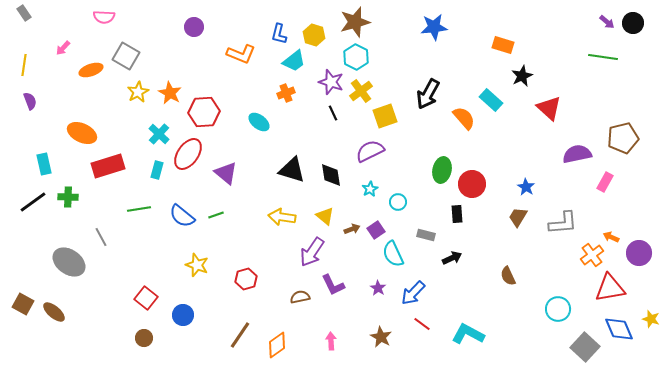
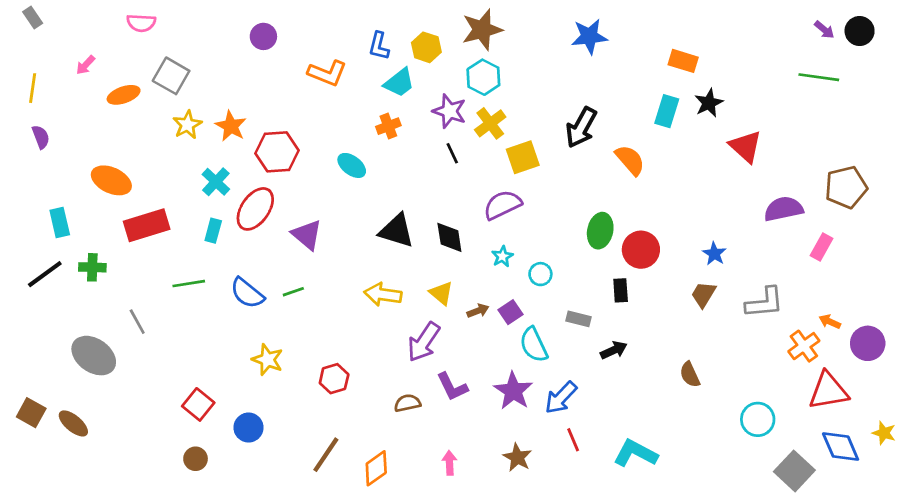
cyan rectangle: (491, 100) -> (667, 111), moved, turned 65
purple star: (378, 288) -> (513, 391), size x1.8
red line: (422, 324) -> (573, 440), turned 30

